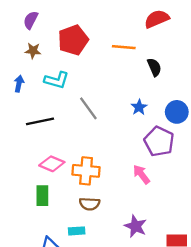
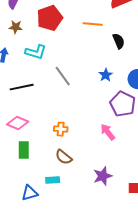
pink diamond: (52, 164) -> (18, 123), moved
orange cross: (86, 171) -> (61, 129), size x0.6
brown semicircle: (90, 204) -> (64, 157), turned 36
purple star: (136, 226) -> (103, 176), turned 30

